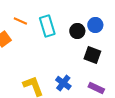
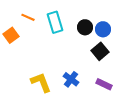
blue circle: (95, 25) -> (103, 29), moved
black square: (92, 55) -> (100, 51), turned 30

